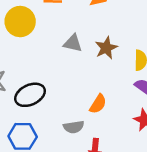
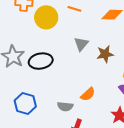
gray triangle: (73, 43) -> (81, 44), turned 42
black ellipse: (30, 95) -> (41, 61), moved

